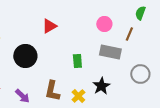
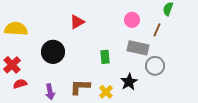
gray circle: (140, 74) -> (155, 66), moved
brown L-shape: (52, 91) -> (80, 87), turned 80
purple arrow: (22, 96) -> (50, 92), turned 35

